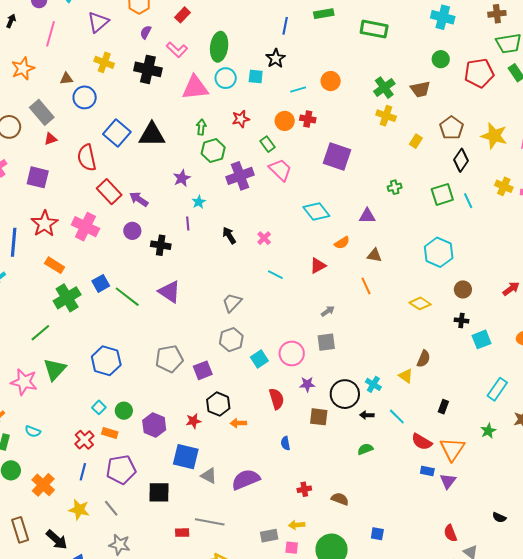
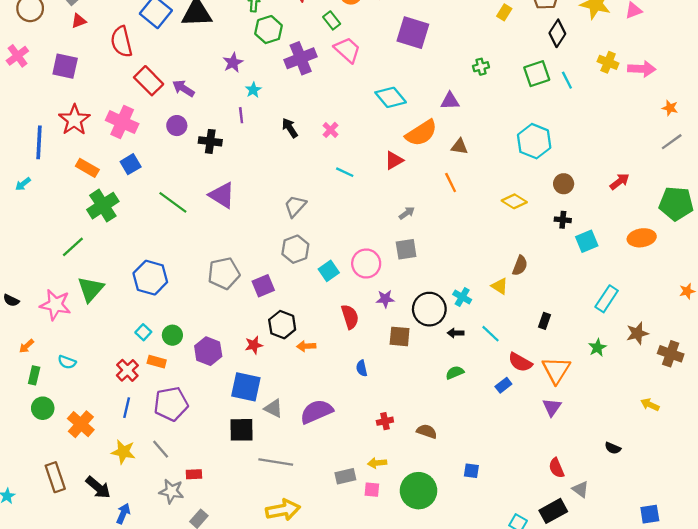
orange semicircle: (342, 243) -> (421, 133), size x1.8
blue square: (101, 283) -> (131, 164), moved
blue rectangle: (427, 471) -> (503, 385), moved, turned -48
black square: (159, 492) -> (242, 430), moved
red rectangle: (182, 533) -> (194, 474), moved

